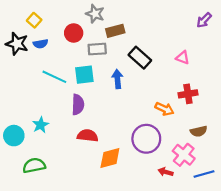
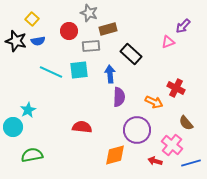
purple arrow: (204, 20) -> (183, 26), moved
pink triangle: (183, 58) -> (168, 42), moved, turned -40
red cross: (188, 94) -> (176, 88), turned 36
purple semicircle: (78, 105) -> (119, 97), moved
cyan star: (41, 125) -> (28, 110), moved
brown semicircle: (199, 131) -> (186, 123), turned 63
orange diamond: (110, 158) -> (115, 155), moved

